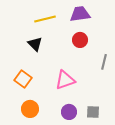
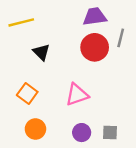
yellow line: (45, 19) -> (21, 22), moved
red circle: (80, 40) -> (95, 47), size x1.5
gray line: (104, 62) -> (121, 38), moved

